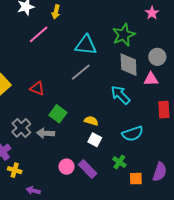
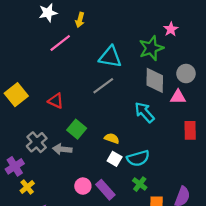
pink star: (152, 13) -> (171, 29), moved
cyan semicircle: (133, 134) -> (138, 158), moved
yellow cross: (15, 170) -> (27, 187), turned 32

